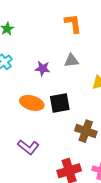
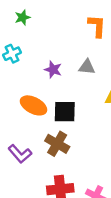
brown cross: (86, 131) -> (57, 144), moved

